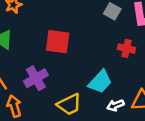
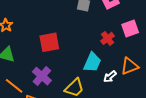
red cross: (127, 48) -> (108, 38), moved, turned -32

